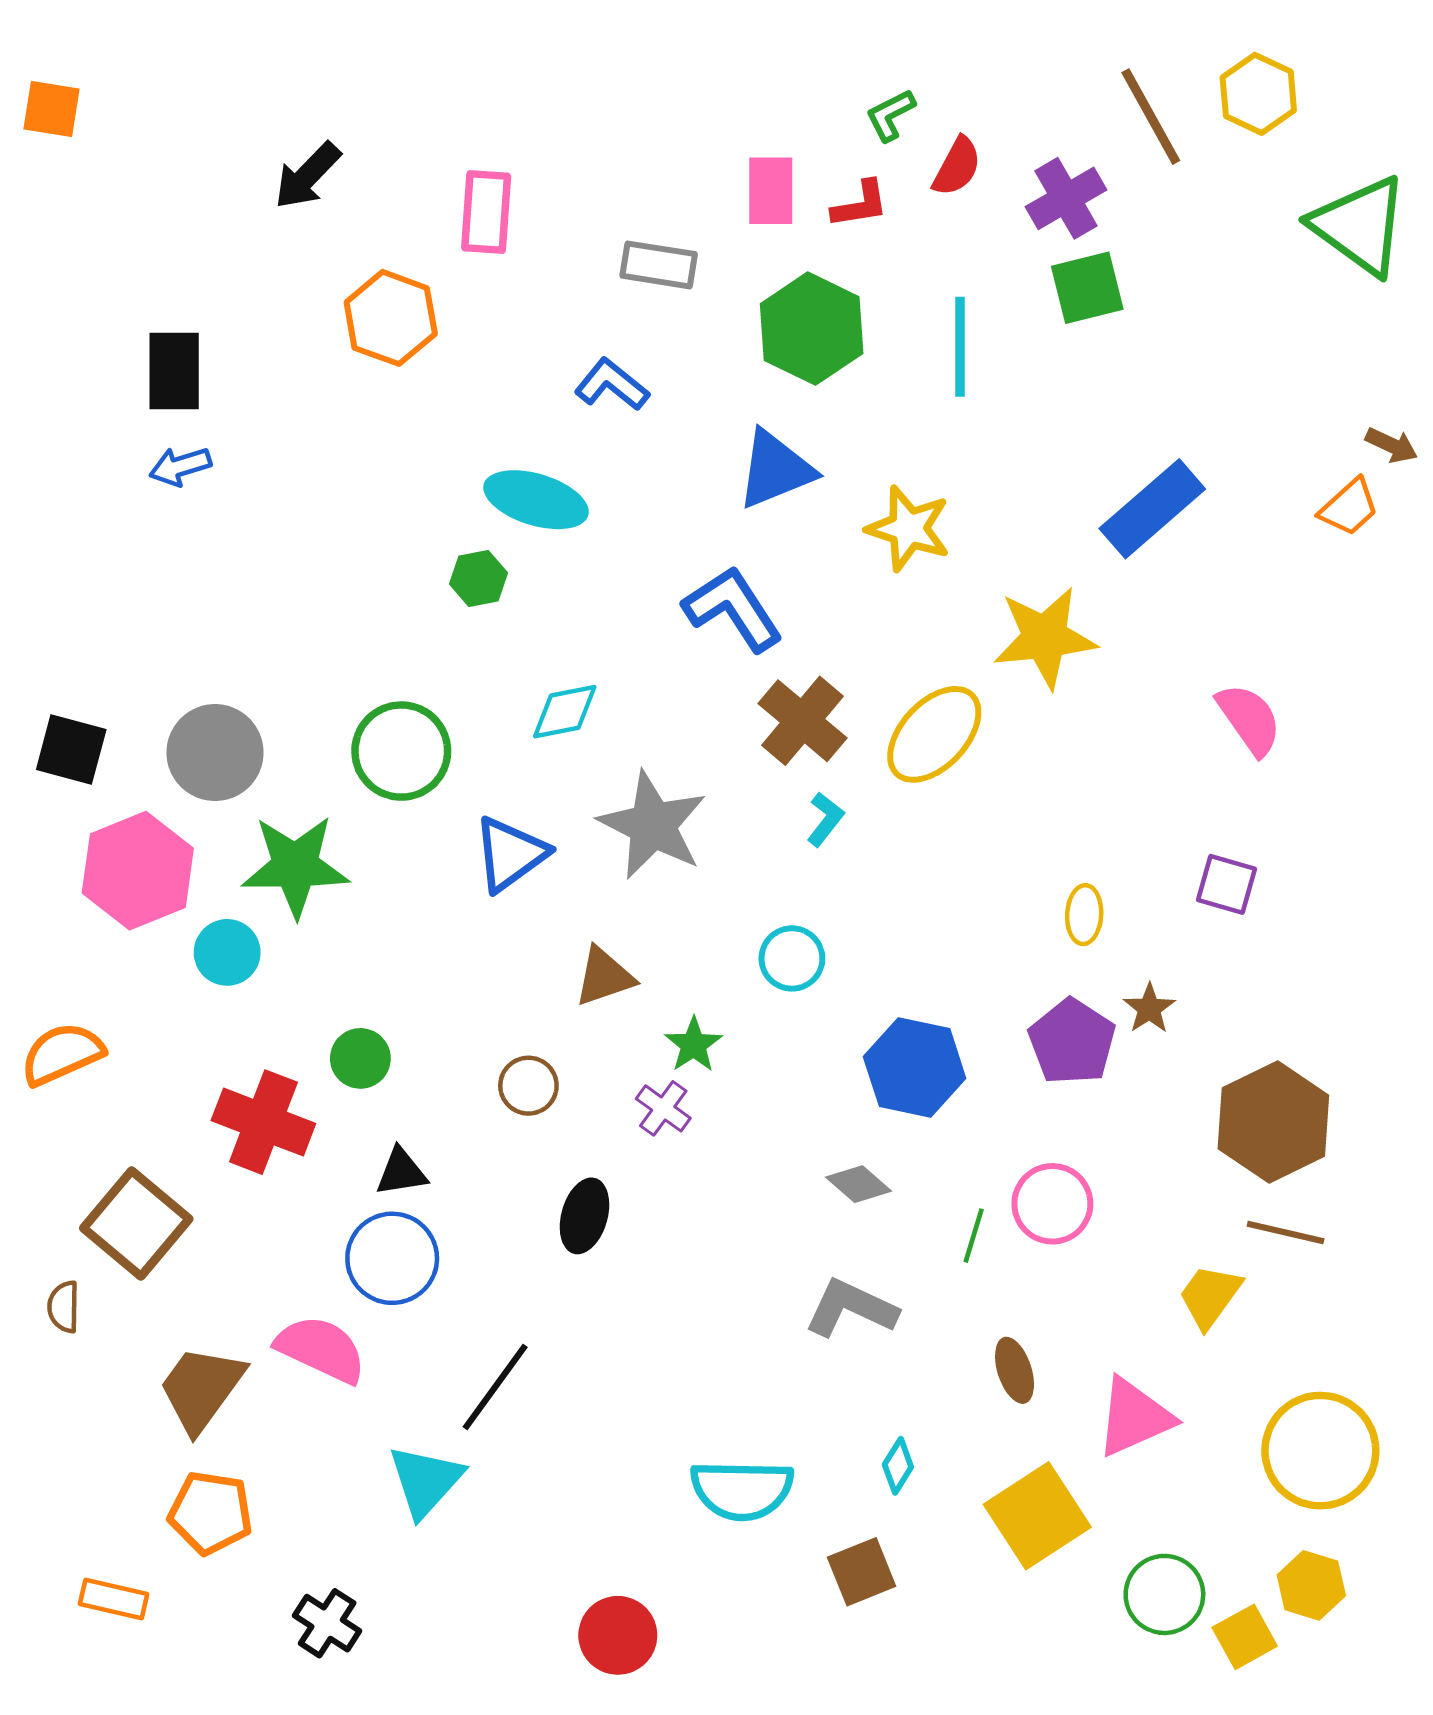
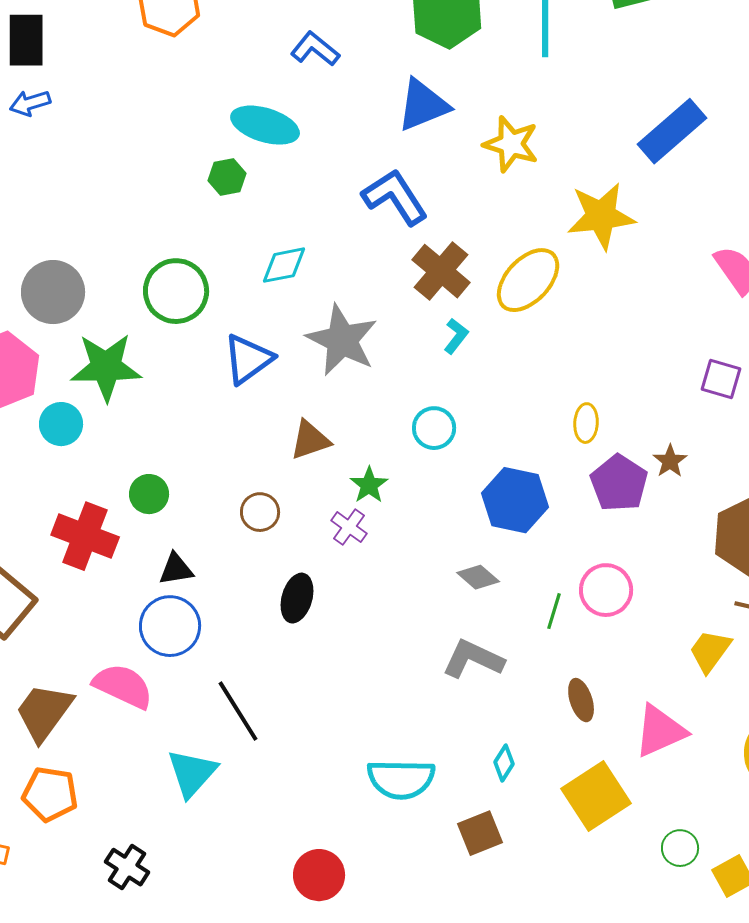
yellow ellipse: (1084, 915) -> (586, 423), moved
black line: (495, 1387) -> (238, 711), turned -68
green circle: (1164, 1594) -> (680, 848), size x0.7

